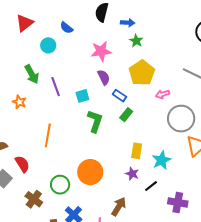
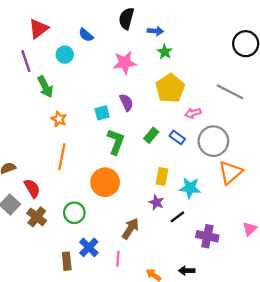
purple semicircle: (104, 77) -> (126, 102), moved
purple line: (56, 87) -> (26, 61), moved
blue rectangle: (119, 96) -> (177, 137), moved
orange star: (19, 102) -> (59, 119), moved
cyan star: (161, 160) -> (190, 188), turned 30
orange circle: (90, 172) -> (105, 182), moved
brown cross: (34, 199) -> (37, 217), moved
brown arrow: (119, 207) -> (130, 229), moved

